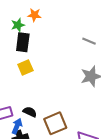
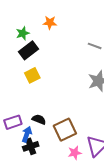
orange star: (34, 15) -> (50, 23), moved
black rectangle: (23, 42) -> (29, 50), turned 48

